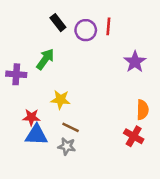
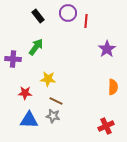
black rectangle: (58, 23) -> (38, 16), moved
purple circle: (86, 30) -> (68, 13), moved
blue triangle: (36, 135) -> (29, 120), moved
red cross: (134, 136) -> (106, 126), moved, turned 35

